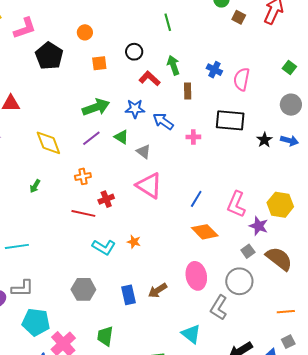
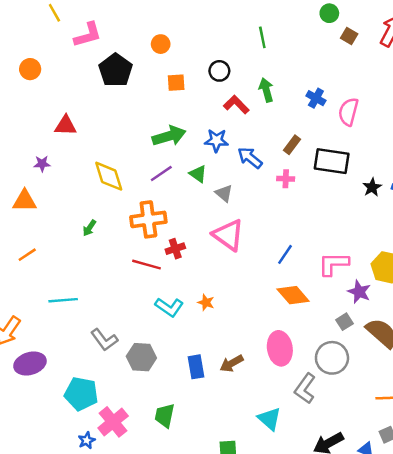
brown rectangle: (188, 91) -> (292, 145), moved, turned 35
orange cross: (83, 176) -> (148, 219), size x1.8
pink L-shape: (236, 204) -> (333, 264), turned 64
gray L-shape: (22, 288) -> (104, 340), moved, turned 50

